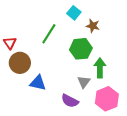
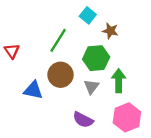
brown circle: (20, 63) -> (60, 75), moved
gray triangle: (84, 82) -> (91, 87), moved
blue triangle: (38, 83) -> (33, 90), moved

